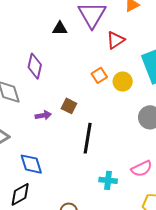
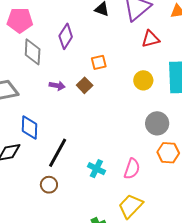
orange square: (99, 75) -> (99, 62), moved
black line: (88, 138) -> (58, 153), moved
pink semicircle: (142, 169) -> (132, 169), turned -65

